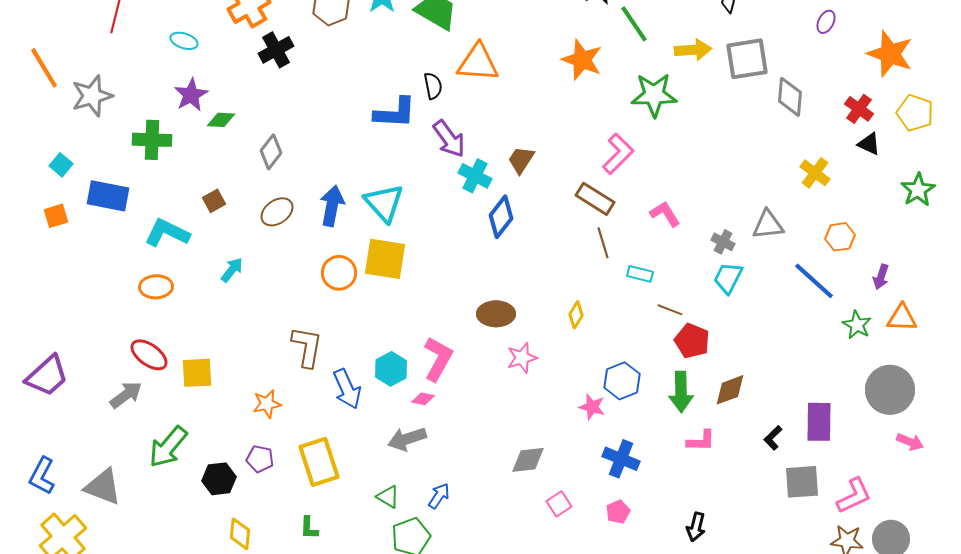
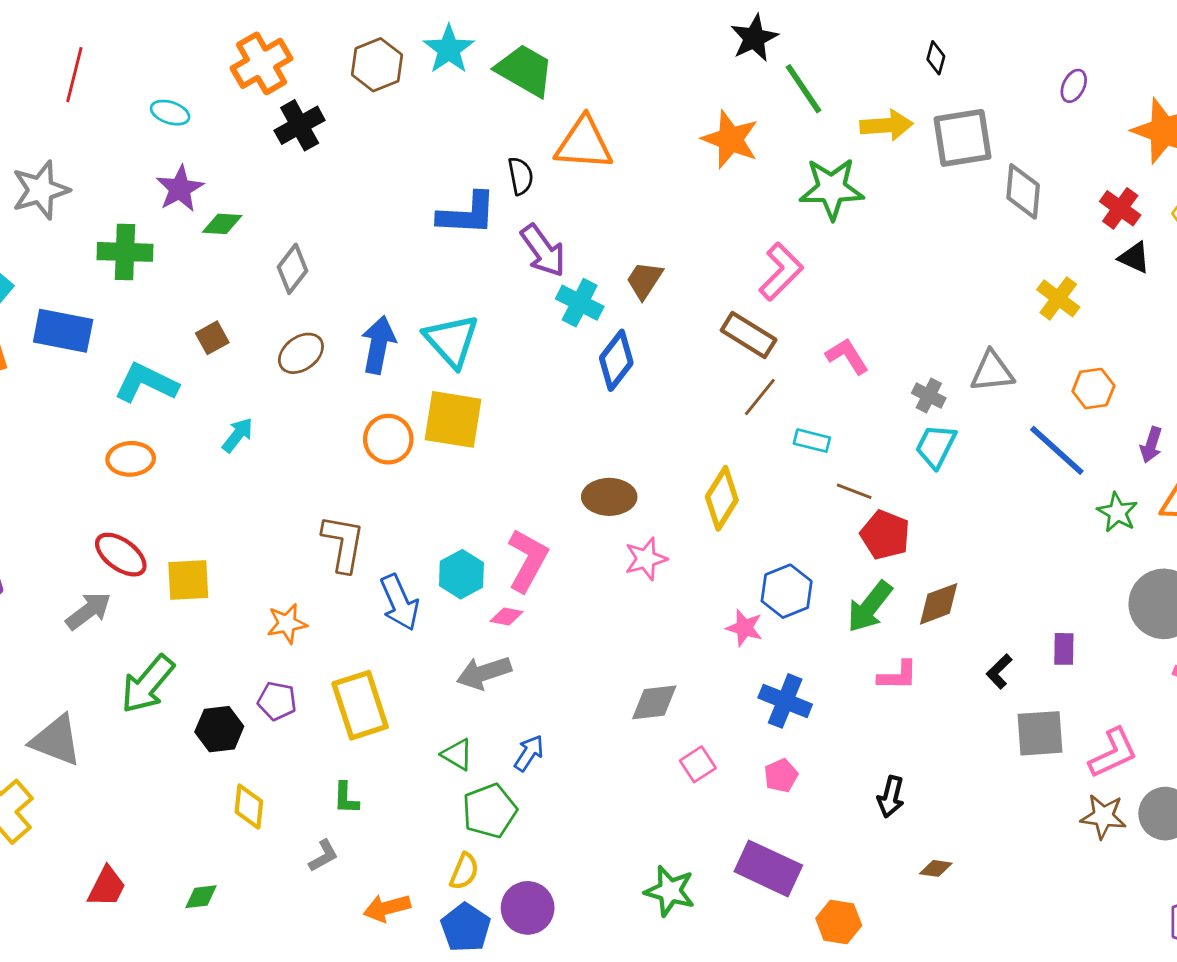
brown line: (603, 243) -> (760, 397), turned 56
yellow diamond: (576, 315) -> (722, 498), size x1.6
green arrow: (681, 392) -> (870, 607), turned 39
purple rectangle: (819, 422) -> (1064, 649), size x0.6

